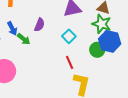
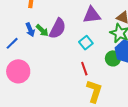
purple semicircle: (39, 25) -> (58, 28), size x1.5
green arrow: (24, 39) -> (42, 30), moved

